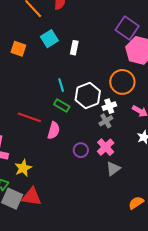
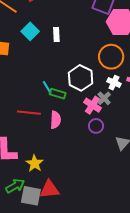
cyan line: (61, 85) -> (47, 87), moved
white cross: (109, 106) -> (114, 83), moved, turned -32
pink cross: (106, 147) -> (93, 105), moved
purple circle: (81, 150) -> (96, 126), moved

